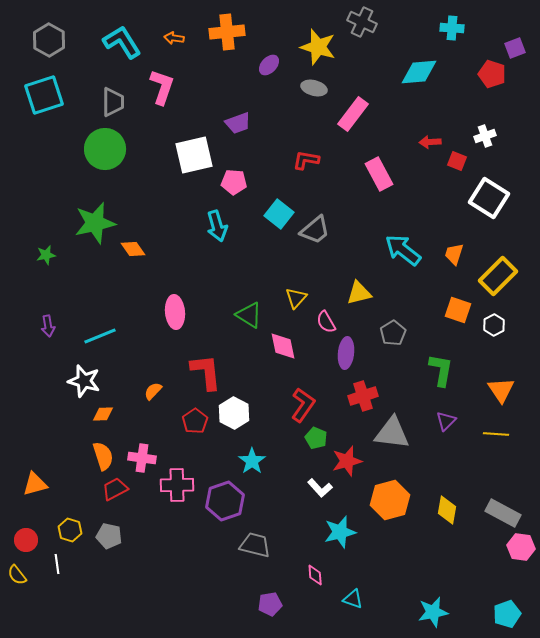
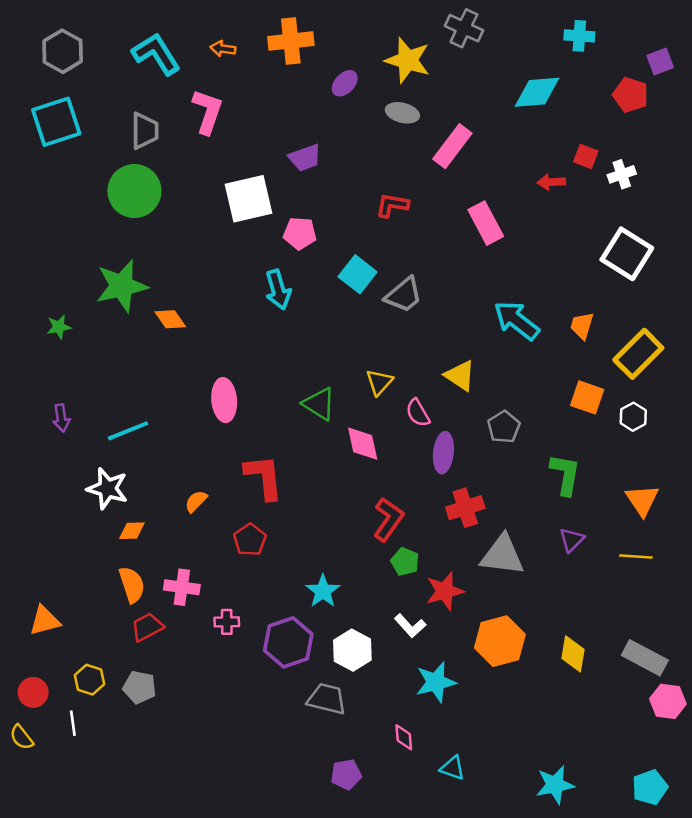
red square: (457, 161) -> (586, 156), moved
yellow triangle: (359, 293) -> (460, 376), turned 48
white hexagon: (234, 413) -> (352, 650), moved
pink cross: (177, 485) -> (227, 622), size x0.6

